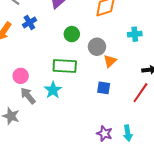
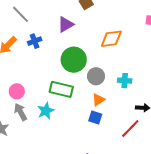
green circle: (72, 34) -> (74, 60), size x1.6
cyan cross: (135, 34) -> (125, 81), moved
orange triangle: (110, 61) -> (98, 100), moved

